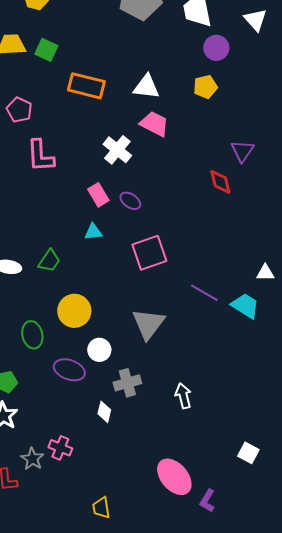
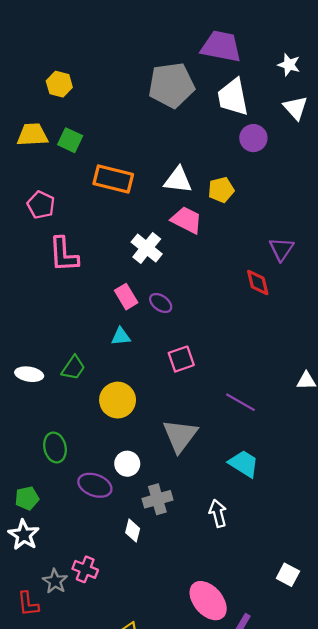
yellow pentagon: (205, 87) -> (221, 190), moved
pink square: (149, 253) -> (181, 359), size x0.7
cyan trapezoid: (245, 306) -> (244, 464), moved
yellow circle: (74, 311) -> (118, 400), moved

